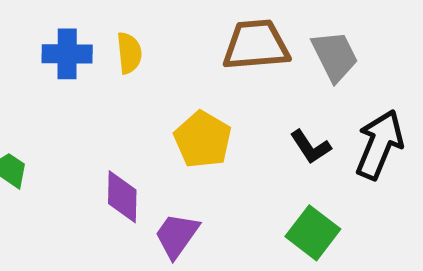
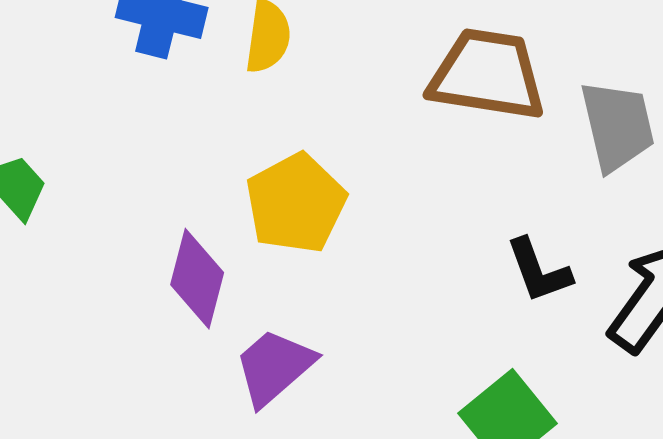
yellow pentagon: (203, 140) -> (296, 203), moved

